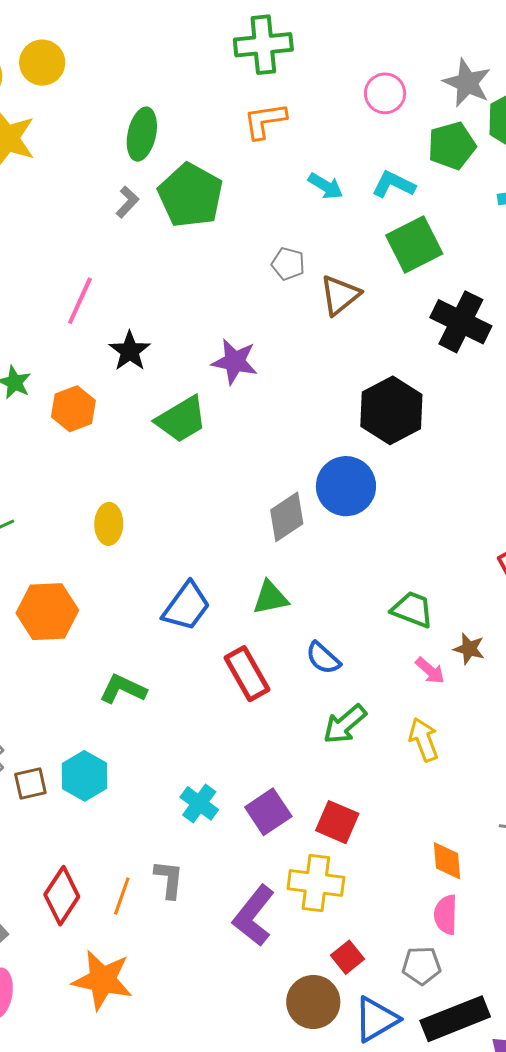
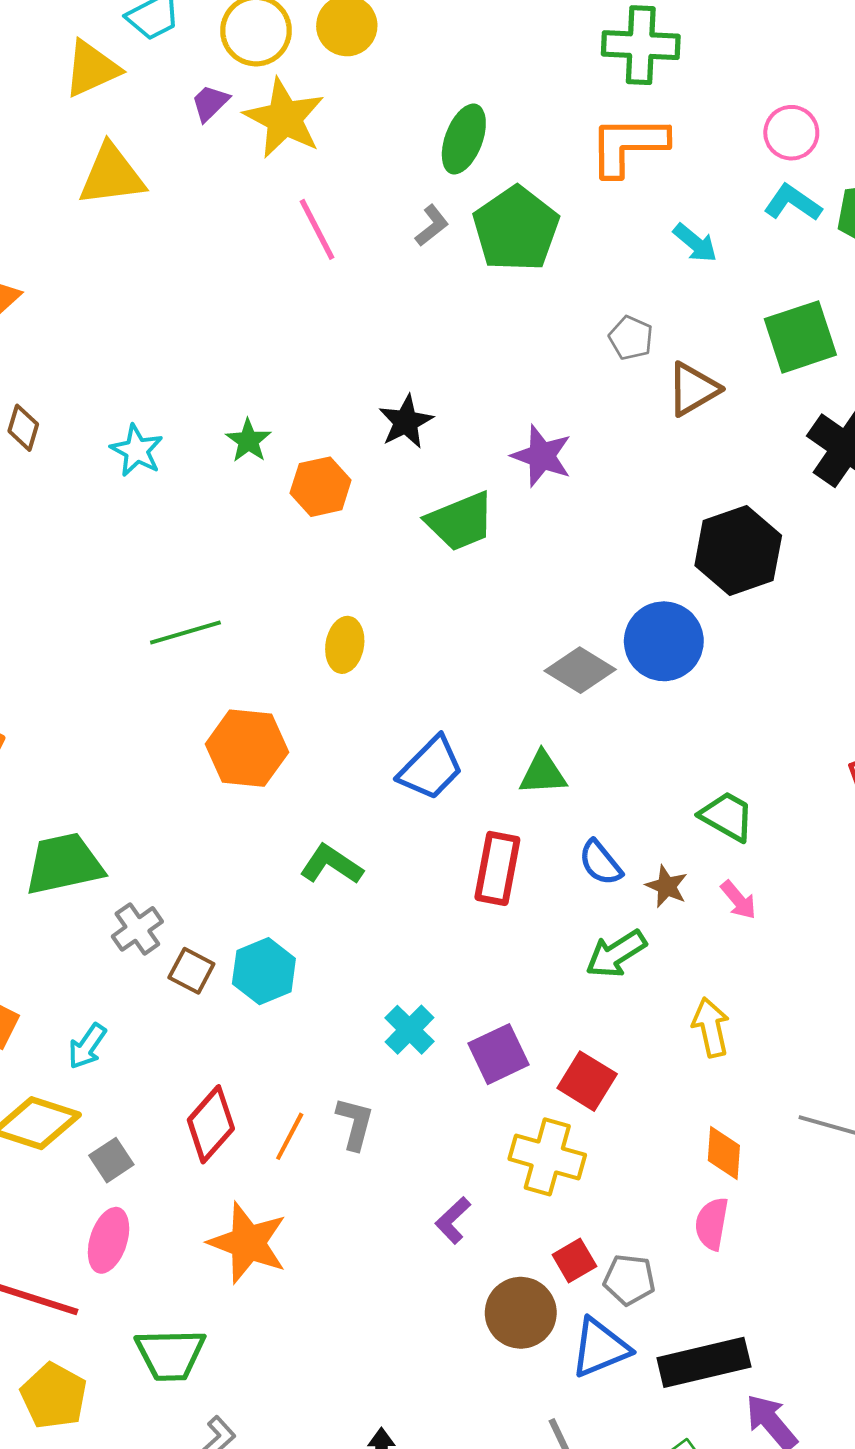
orange L-shape: (265, 121) -> (628, 145), size x1.4
cyan L-shape: (394, 184) -> (793, 203), moved
pink line: (80, 301) -> (317, 229), moved, turned -60
gray diamond: (287, 517) -> (580, 670), turned 57
brown star: (469, 649) -> (667, 886), moved
red rectangle: (247, 674) -> (497, 868), turned 32
yellow arrow: (424, 740) -> (711, 1027), moved
brown square: (30, 784) -> (191, 971), turned 32
purple L-shape: (254, 916) -> (453, 1220), moved, size x0.6
gray pentagon: (421, 966) -> (629, 1280), moved

